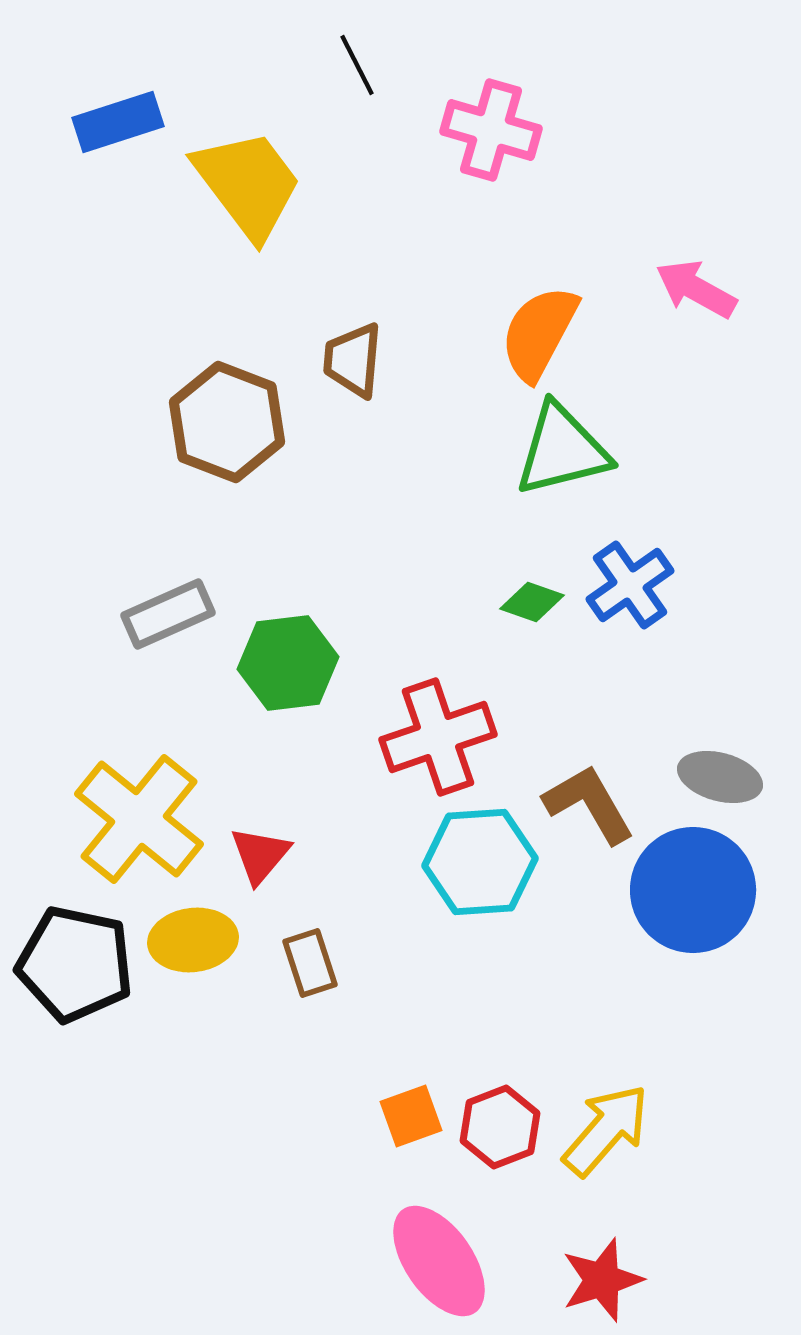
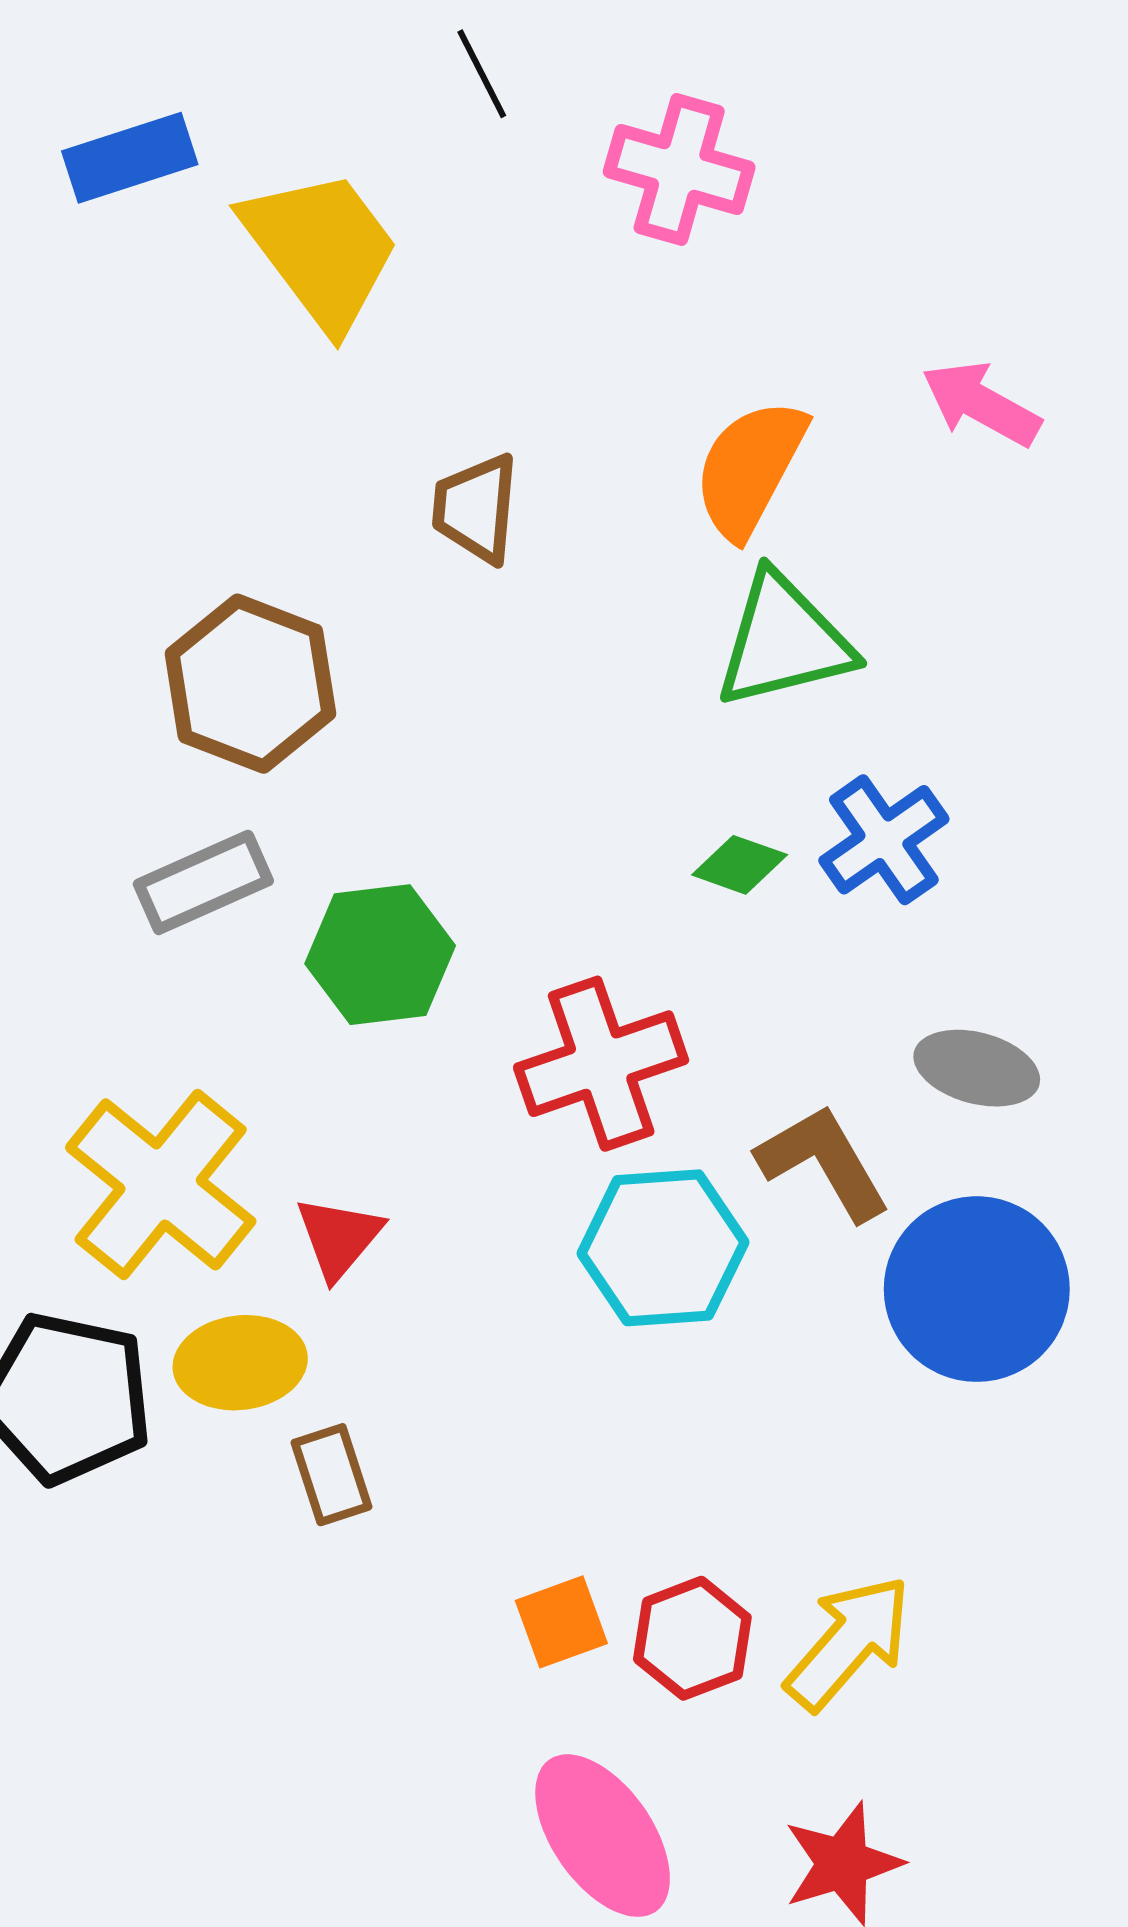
brown hexagon: (227, 422) -> (250, 684), moved
gray ellipse: (720, 777) -> (977, 1068), moved
brown rectangle: (310, 963) -> (332, 1475), moved

